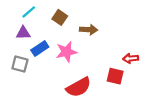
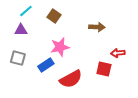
brown arrow: (89, 30) -> (97, 27), moved
blue rectangle: (40, 48) -> (46, 65), moved

